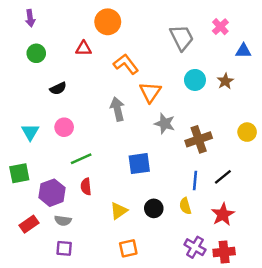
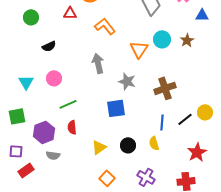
orange triangle: (150, 92) -> (139, 49), moved
gray star: (165, 124) -> (127, 81), moved
yellow circle: (247, 132) -> (205, 112), moved
red star: (223, 214) -> (197, 152), moved
red rectangle: (29, 224) -> (26, 170), moved
purple cross: (195, 247) -> (146, 177), moved
purple square: (64, 248) -> (16, 151), moved
orange square: (128, 248) -> (107, 178), turned -35

